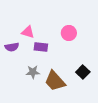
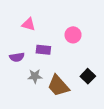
pink triangle: (28, 32) -> (29, 24), moved
purple semicircle: (12, 47) -> (17, 57), moved

